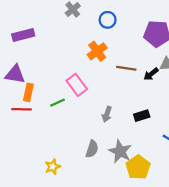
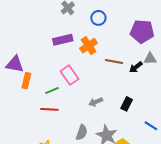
purple rectangle: (23, 35) -> (63, 40), moved
red line: (22, 109) -> (49, 109), moved
gray arrow: (107, 114) -> (96, 102), turned 48
black rectangle: (142, 116) -> (127, 104), turned -48

